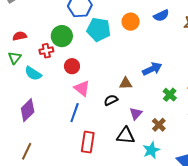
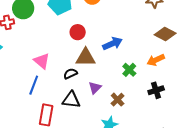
red circle: (72, 66) -> (78, 32), moved
brown triangle: (126, 83) -> (86, 57), size x1.5
black triangle: (126, 136) -> (71, 100), moved

